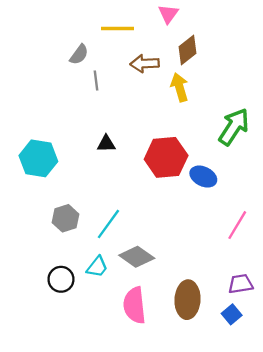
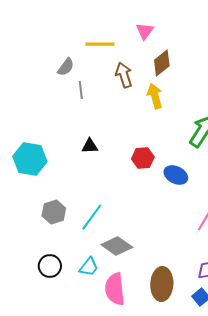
brown arrow: (145, 64) -> (124, 75), turned 75
red hexagon: (166, 157) -> (143, 158), size x0.6
cyan trapezoid: (97, 267) -> (89, 267), moved

